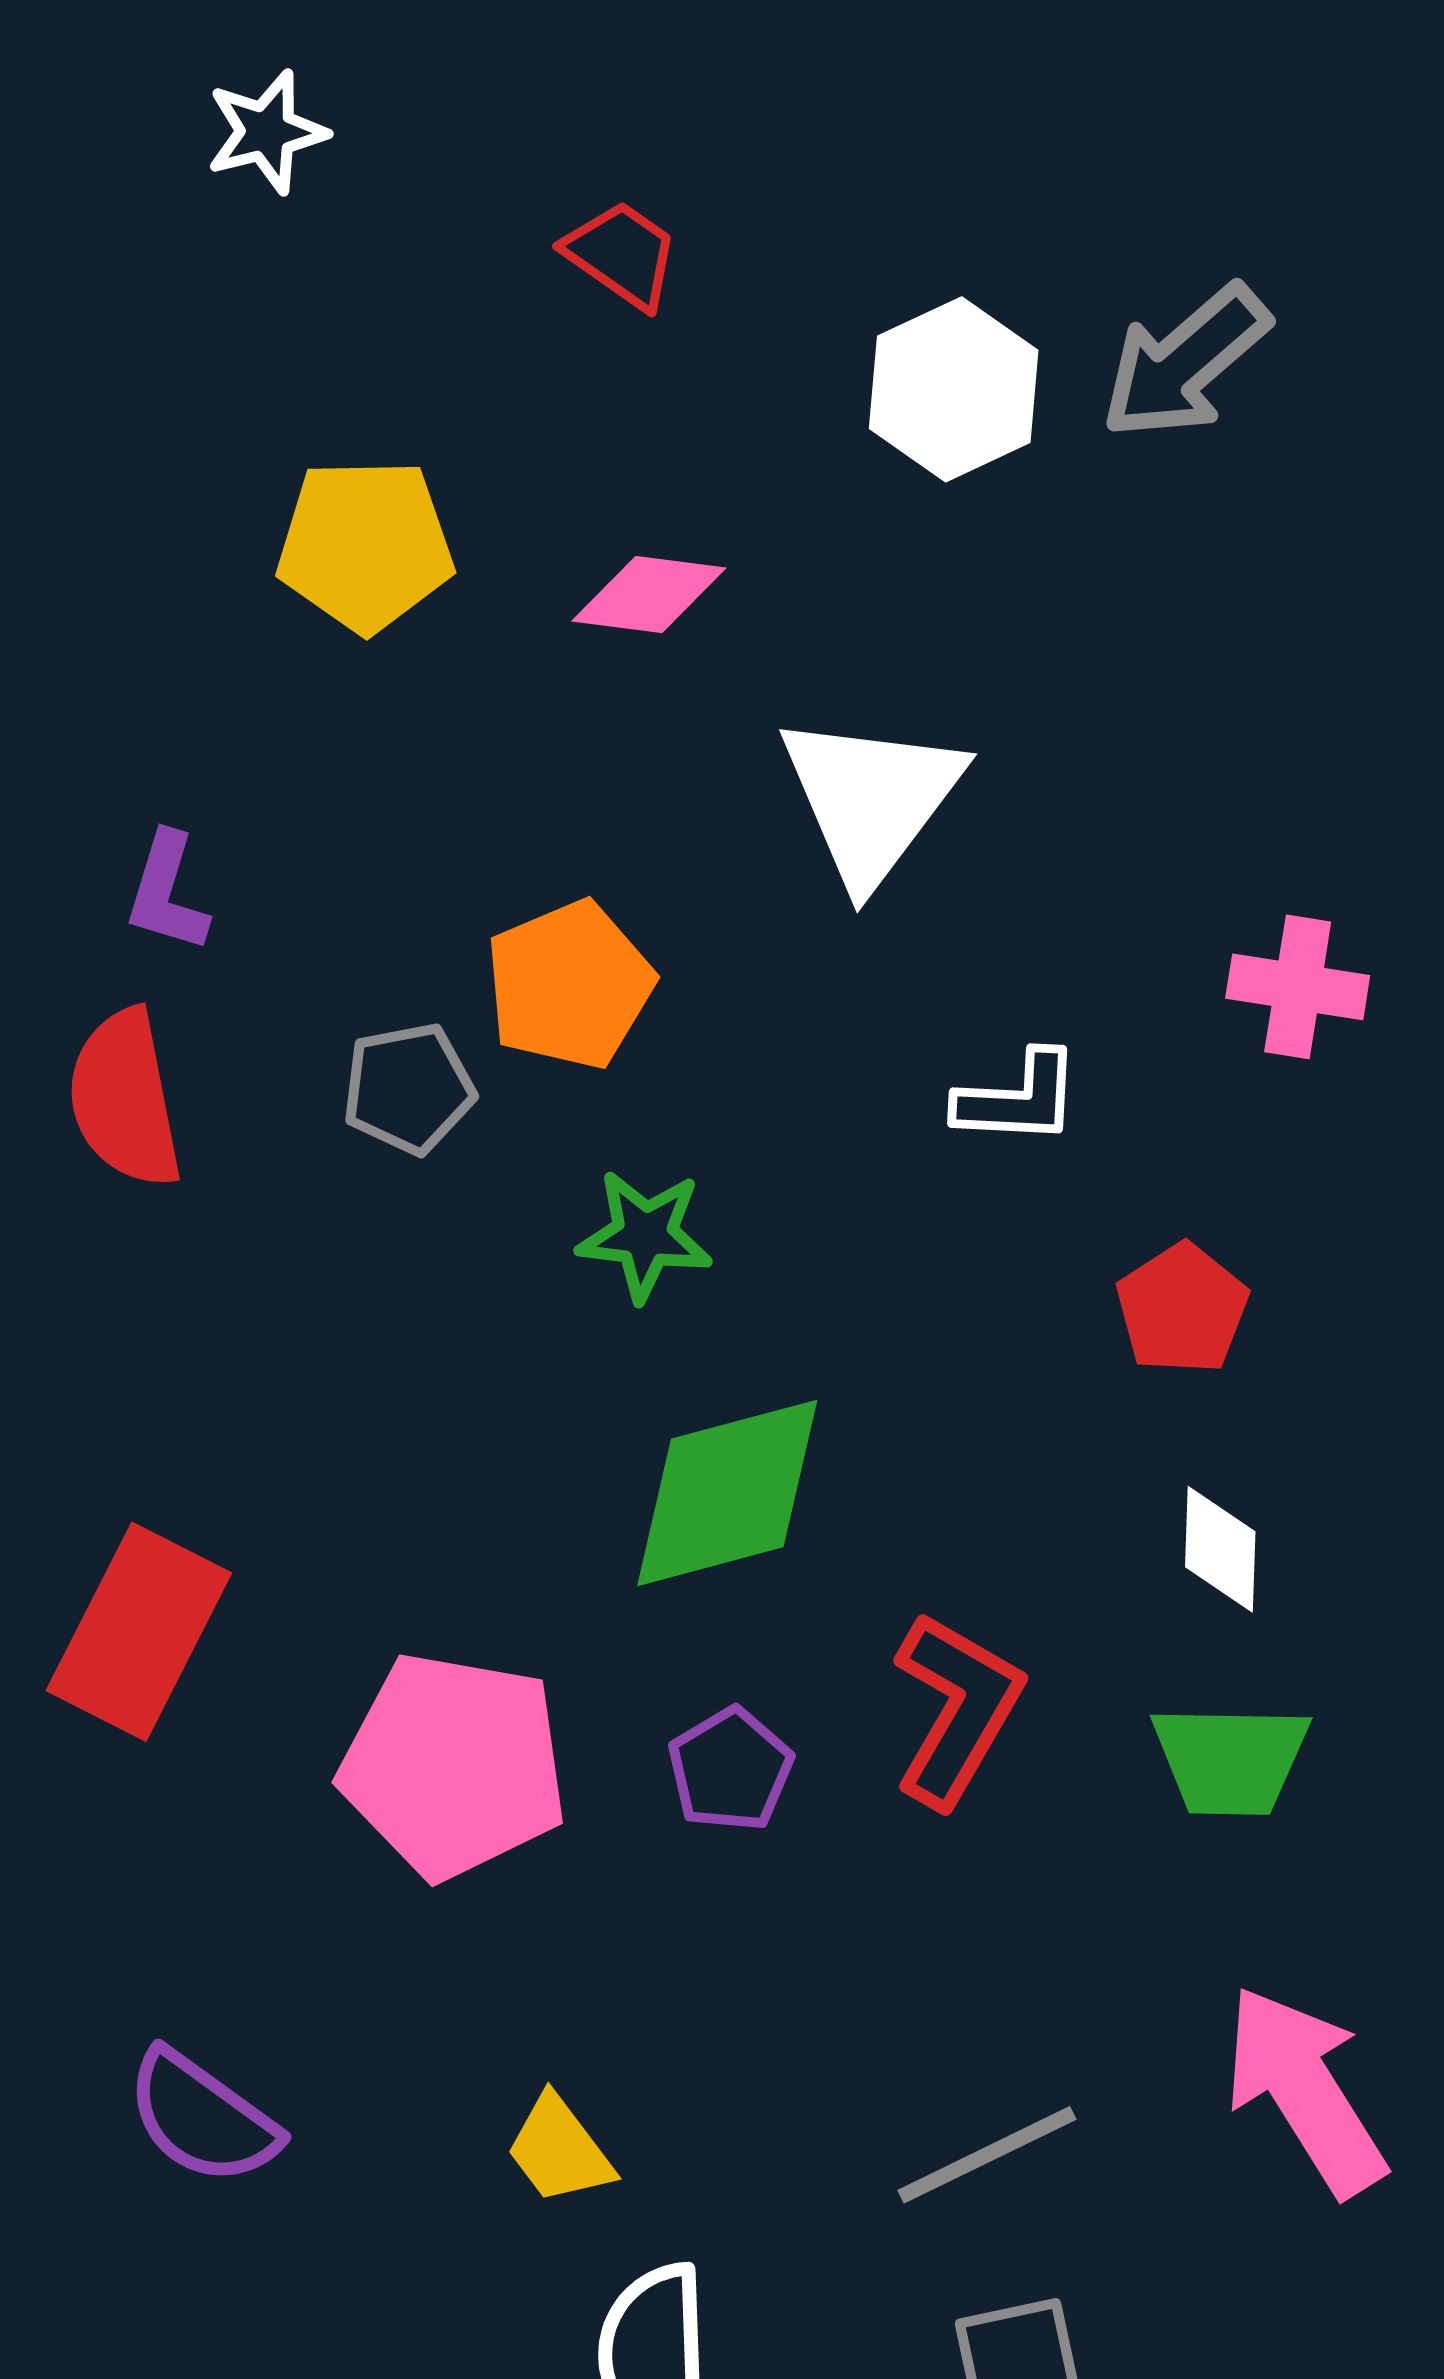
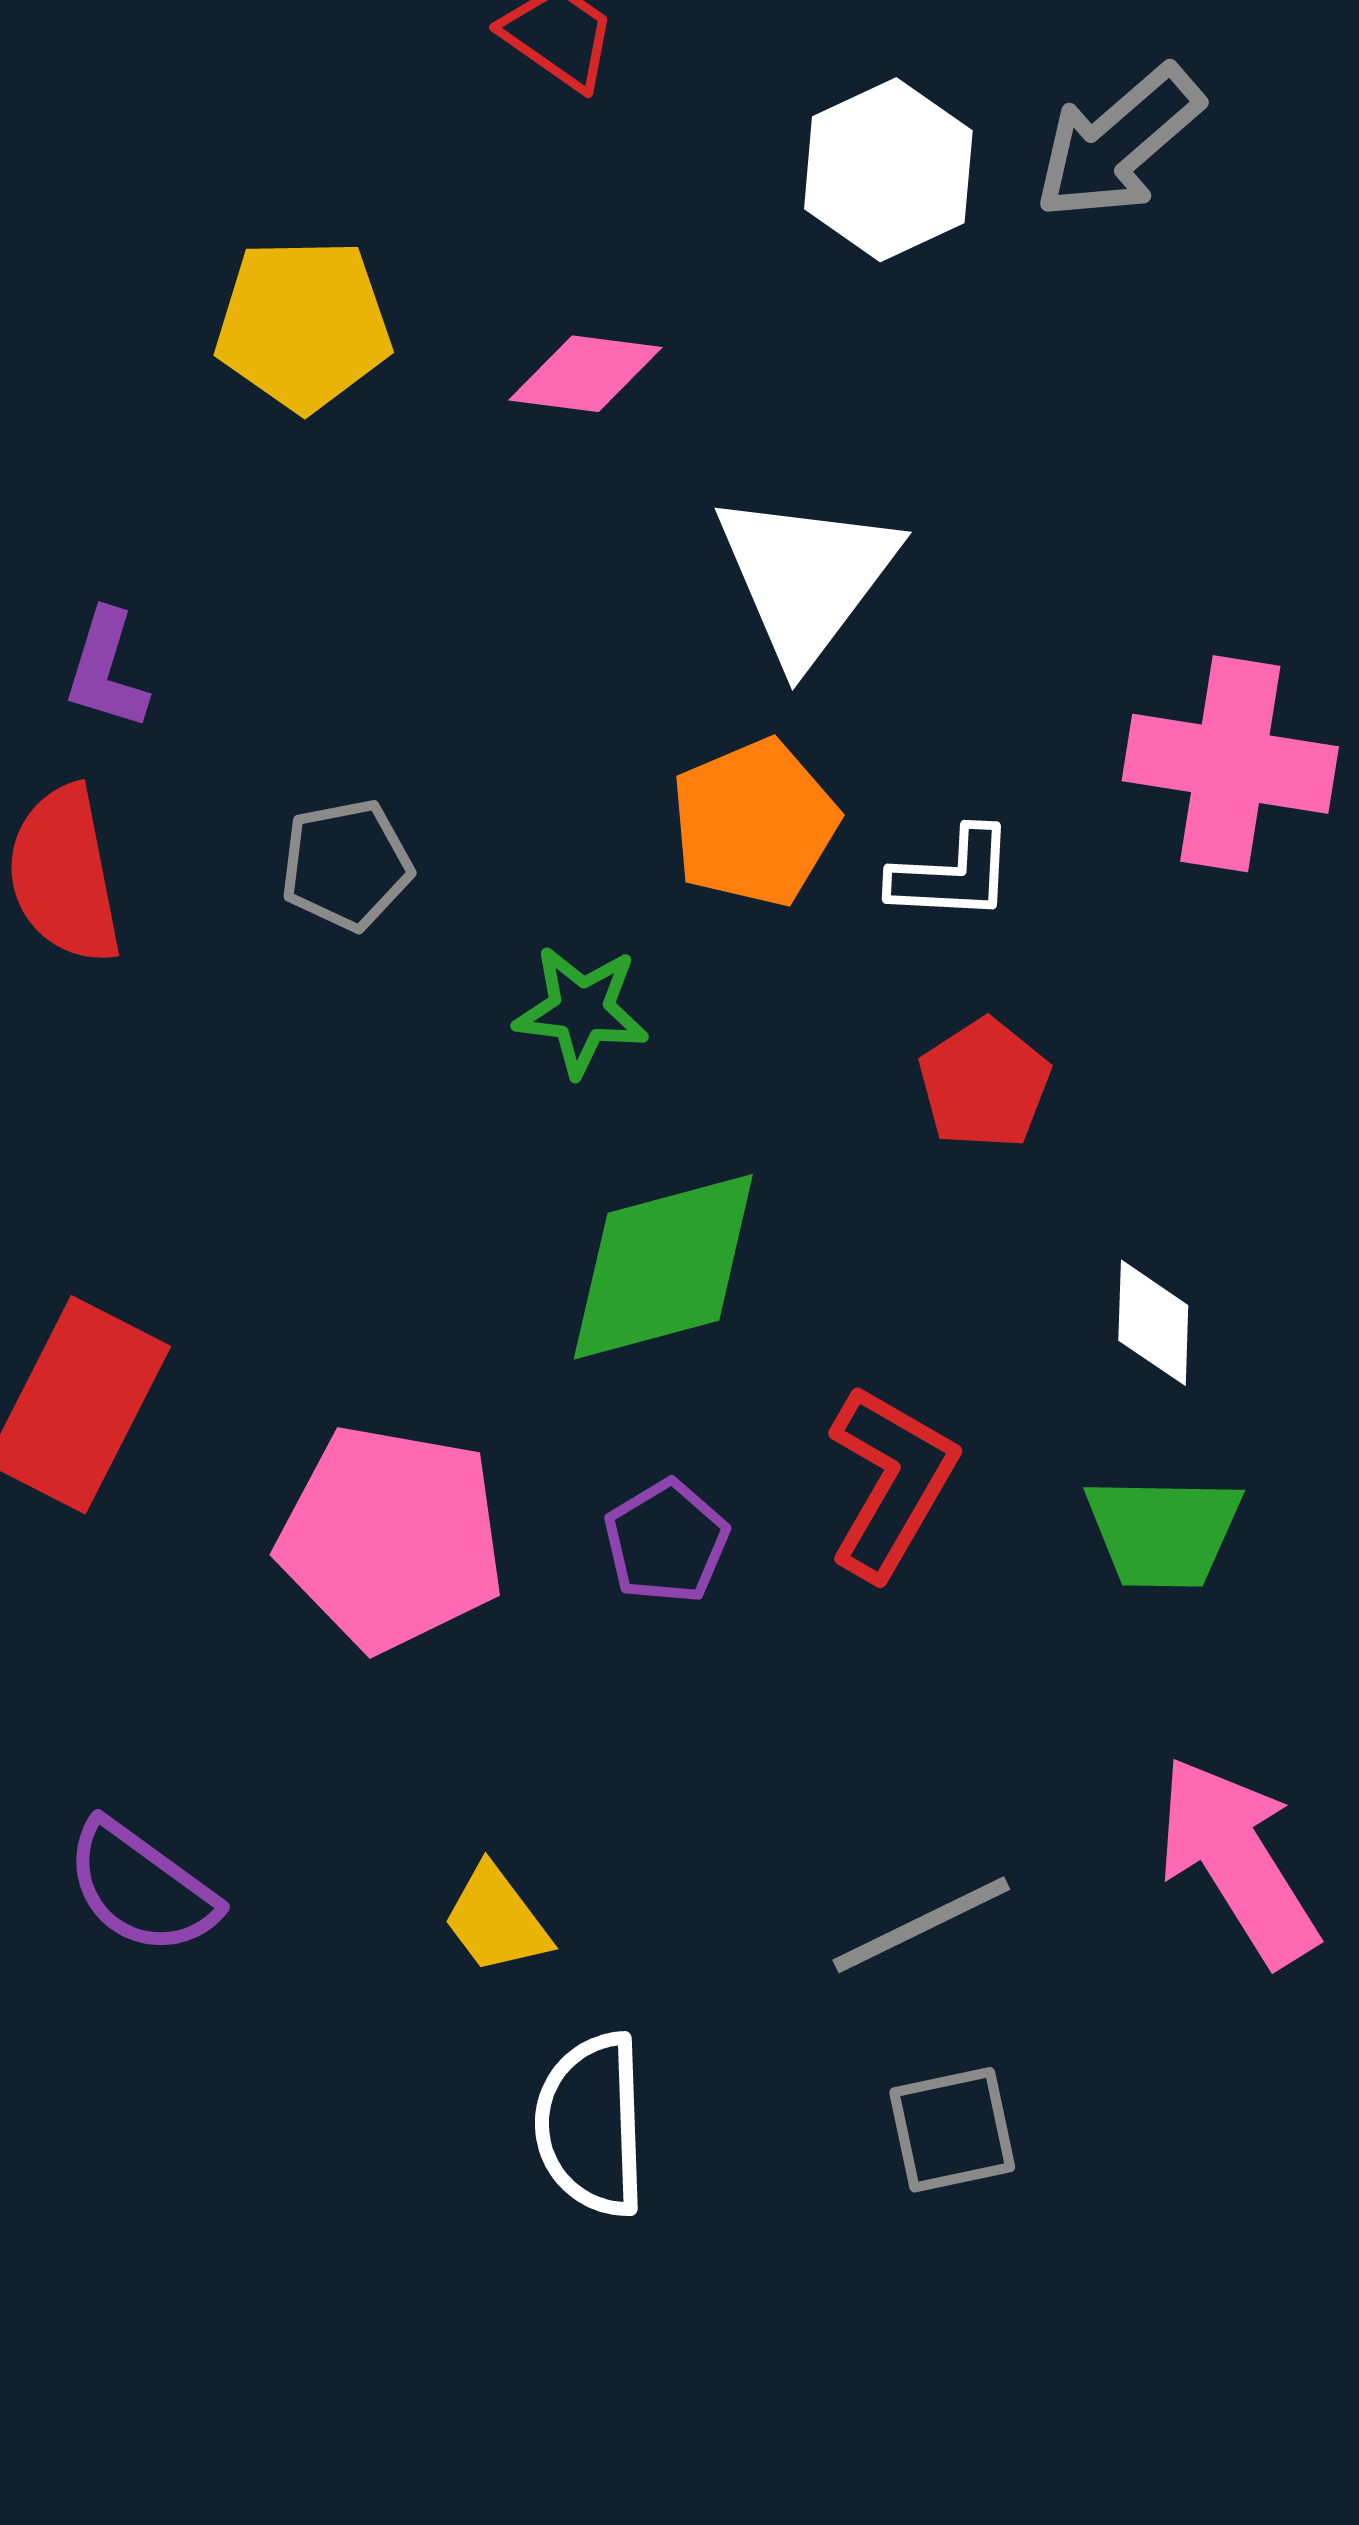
orange pentagon: (569, 985) -> (754, 823), moved
pink cross: (1298, 987) -> (1230, 764), size x1.5
red pentagon: (1182, 1309) -> (984, 1084), moved

